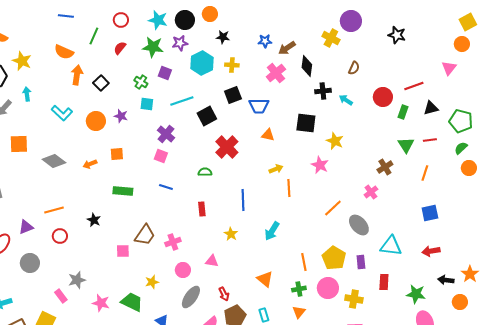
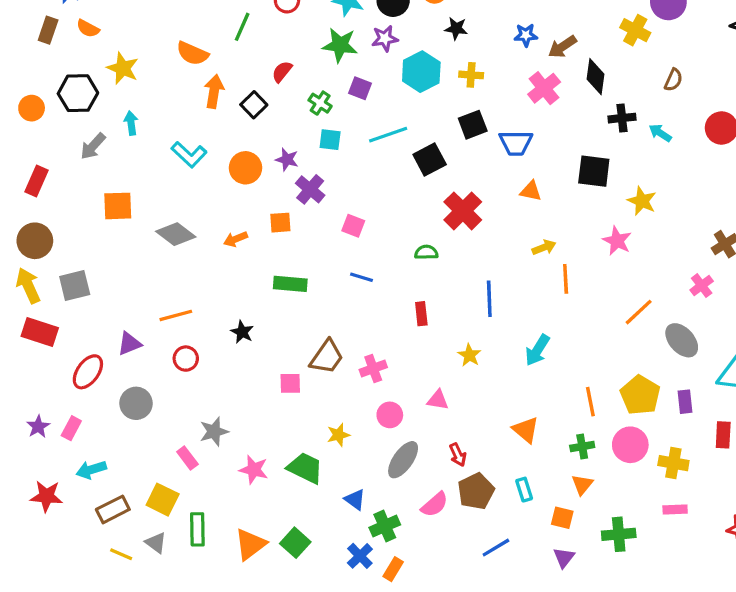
red semicircle: (120, 48) -> (282, 72), moved
purple cross: (166, 134) -> (310, 189), moved

